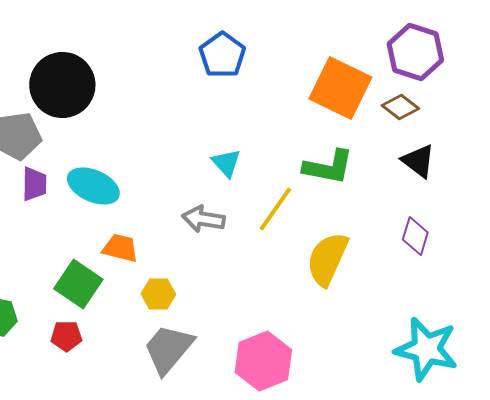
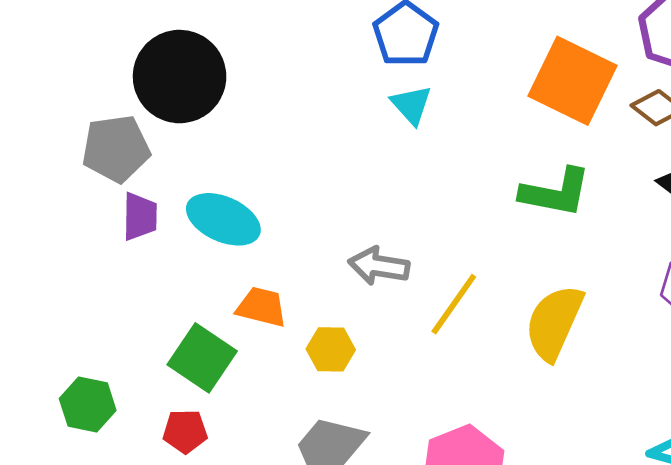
cyan triangle: (226, 163) -> (411, 105), moved
yellow line: (275, 209) -> (454, 304), moved
yellow hexagon: (158, 294) -> (331, 349), moved

